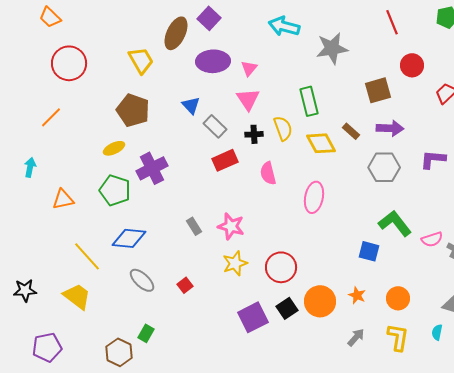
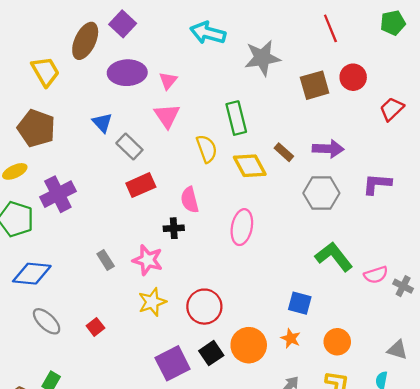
brown square: (378, 90) -> (315, 85), moved
black cross: (254, 134) -> (174, 228), moved
blue square: (369, 251) -> (300, 303), moved

